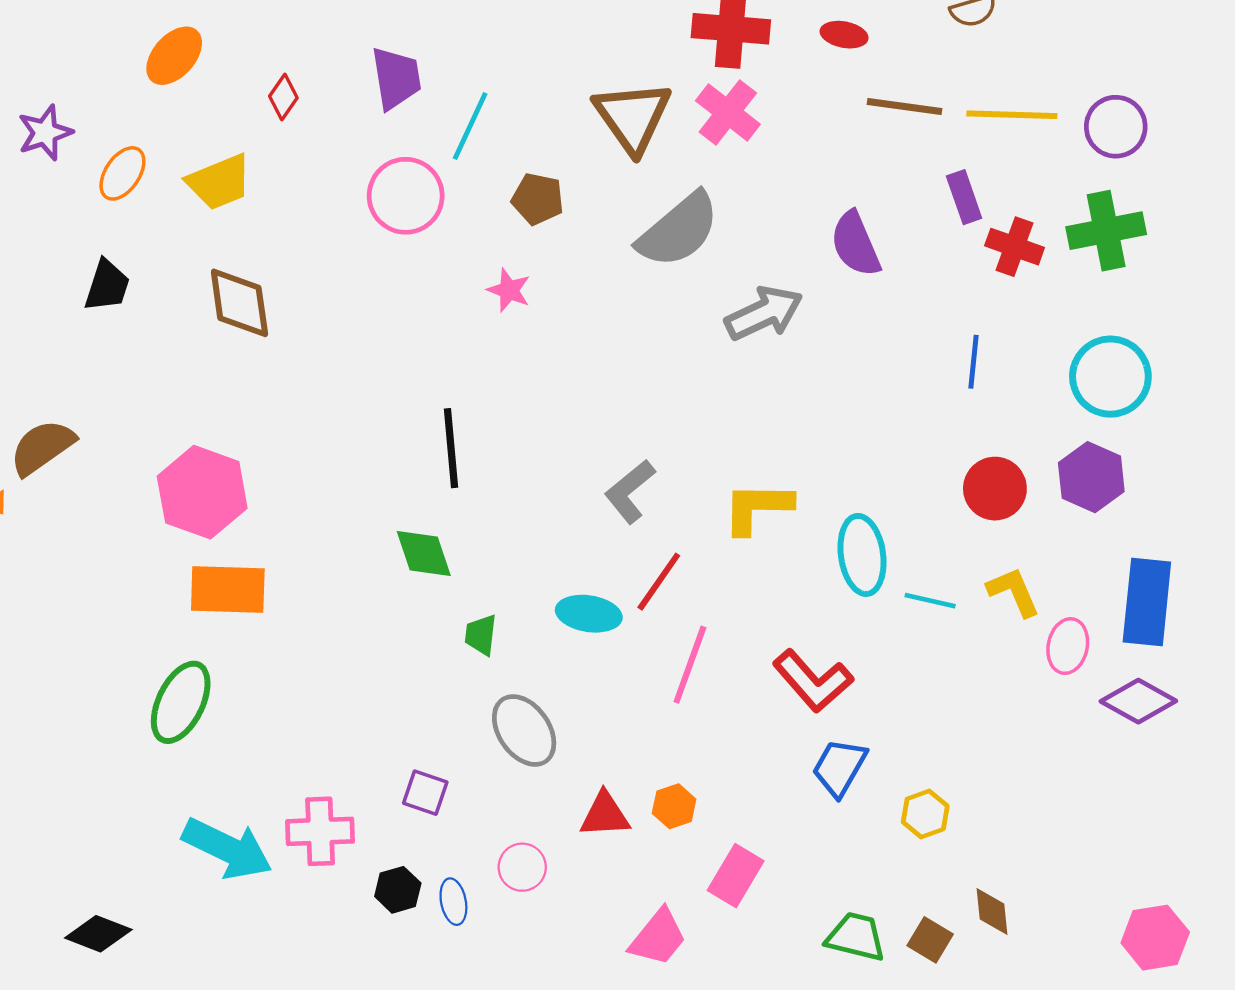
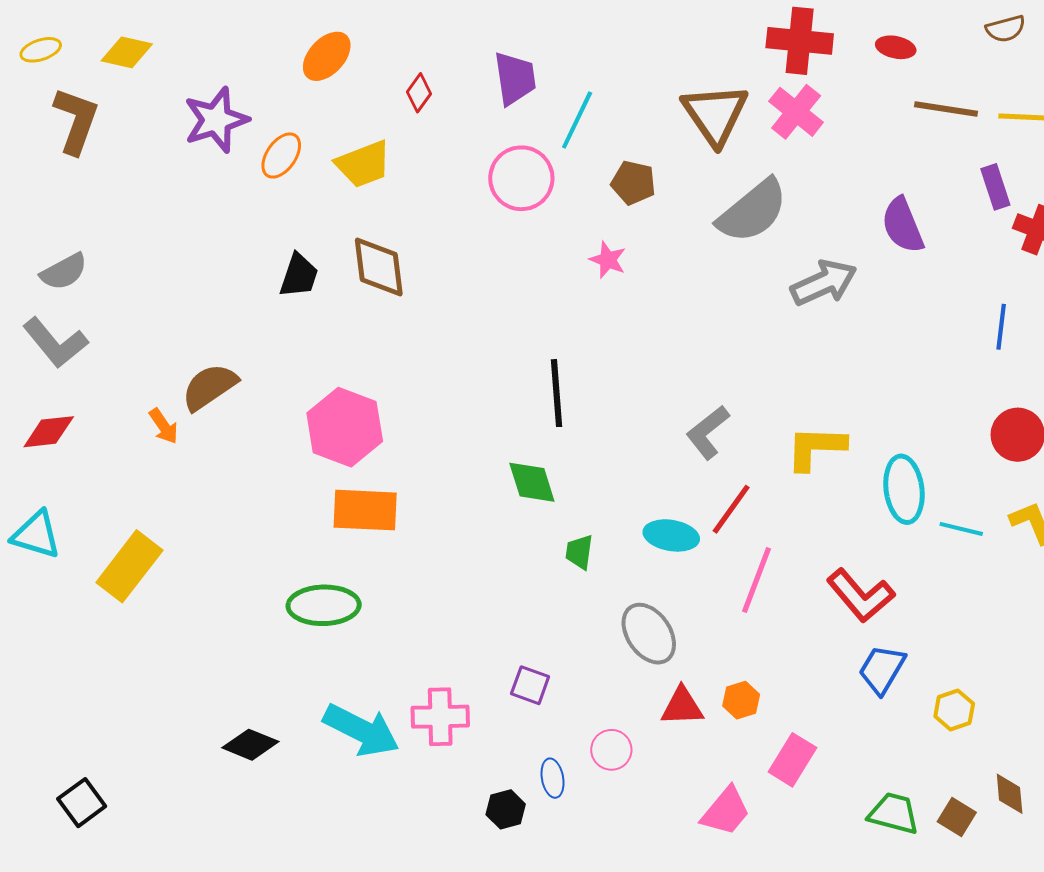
purple star: (45, 133) -> (216, 120), size x1.4
black trapezoid: (107, 286) -> (299, 275), moved
green ellipse: (181, 702) -> (324, 605), turned 62
gray ellipse: (524, 730) -> (649, 634), moved
black hexagon: (398, 890) -> (506, 809), moved
black diamond: (98, 934) -> (250, 745), moved

